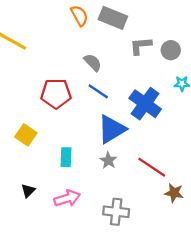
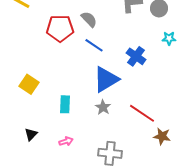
red pentagon: (56, 94) -> (60, 28), moved
blue cross: (145, 104) -> (136, 56), size x0.7
pink arrow: (67, 198) -> (66, 141), size x0.6

